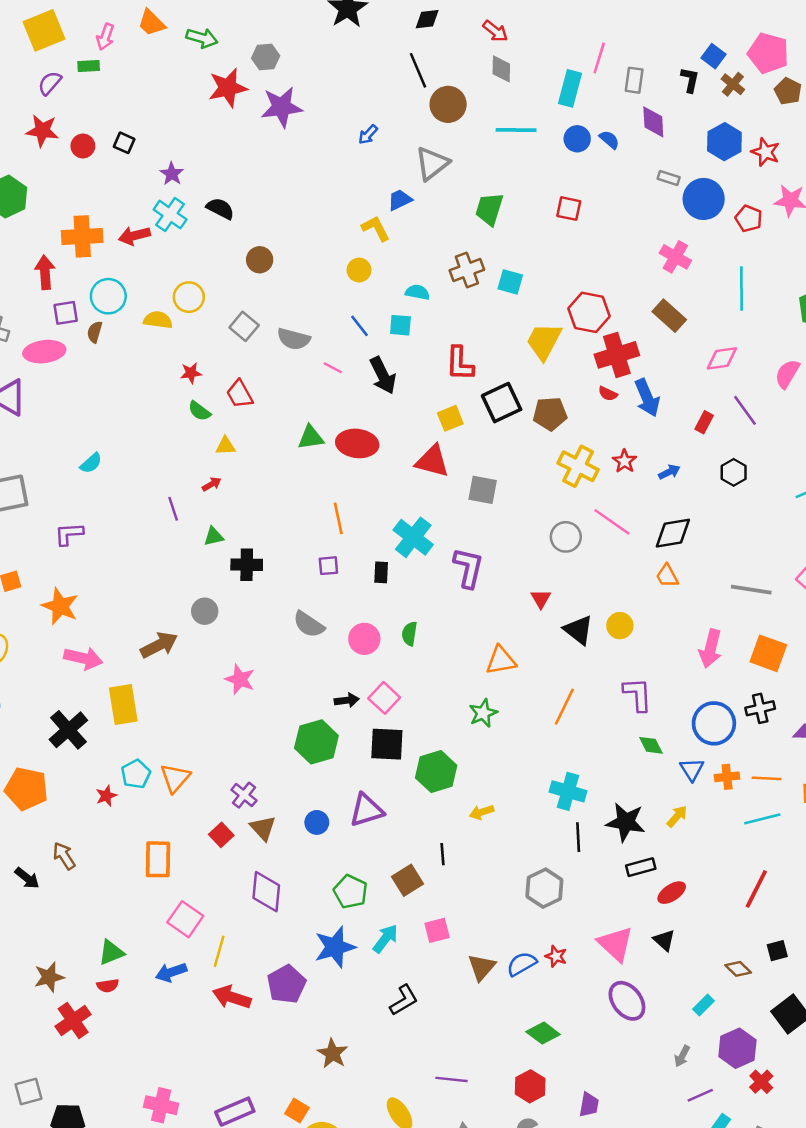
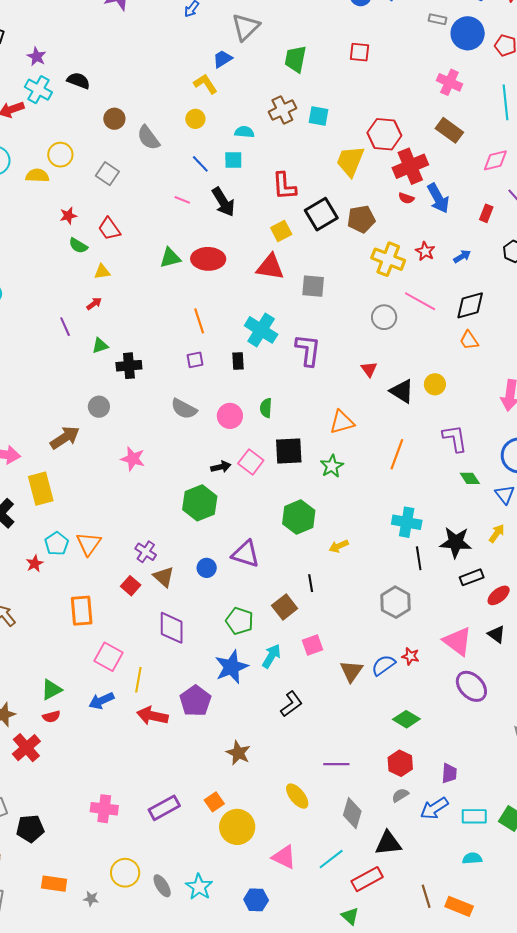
gray semicircle: (294, 339) -> (148, 138), moved, turned 44
black square: (387, 744) -> (289, 451), moved
purple triangle: (366, 810) -> (246, 554), turned 40
orange square: (297, 1111) -> (214, 802), turned 30

